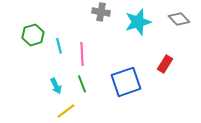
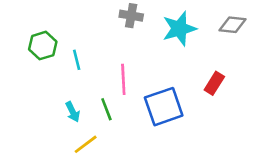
gray diamond: (179, 19) -> (233, 25), turned -40
pink line: (82, 54) -> (123, 79), moved

